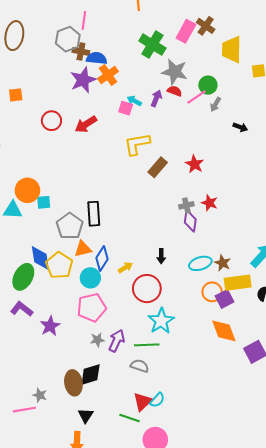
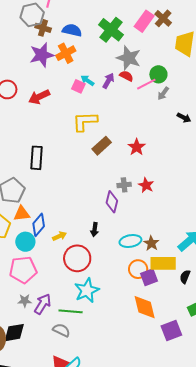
blue semicircle: (97, 58) -> (72, 30), moved
black rectangle: (94, 214) -> (36, 158), moved
purple diamond: (190, 221) -> (112, 202), moved

